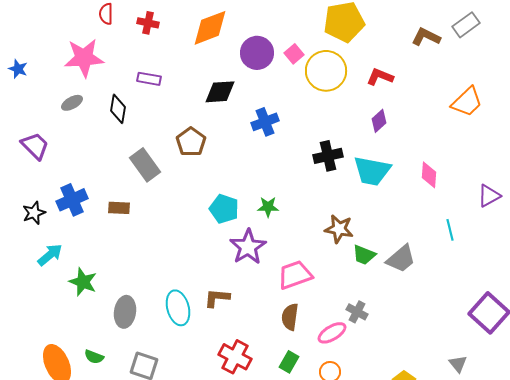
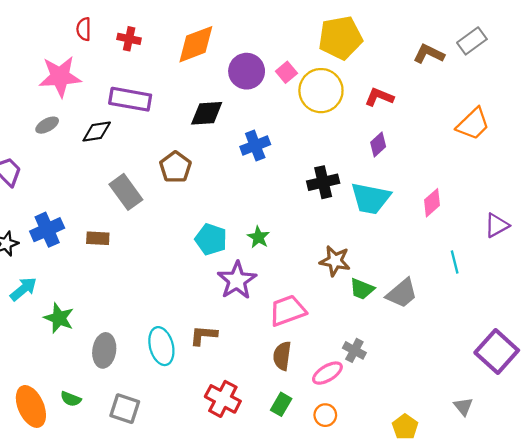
purple rectangle: (149, 79) -> (130, 99), size x1.6
black diamond: (118, 109) -> (97, 132), turned 72
pink diamond: (429, 175) -> (432, 203), turned 44
green star: (268, 207) -> (258, 237), turned 30

